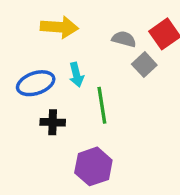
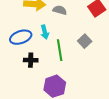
gray semicircle: (124, 39) -> (60, 10), moved
gray square: (144, 65) -> (85, 41), moved

